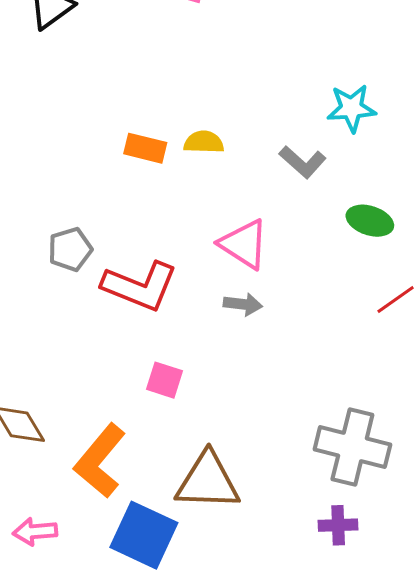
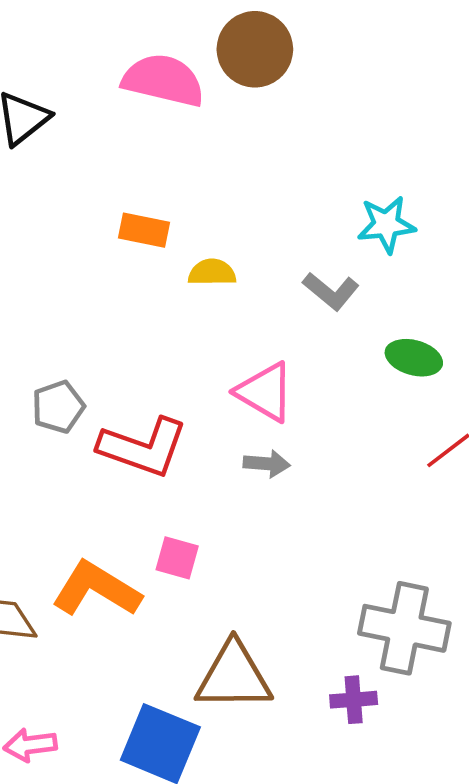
orange rectangle: (145, 148) -> (144, 230), moved
orange L-shape: (100, 461) -> (96, 589), moved, turned 84
purple cross: (338, 525) -> (354, 700), moved

